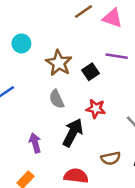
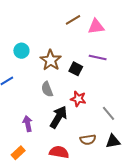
pink triangle: (113, 18) -> (96, 26), turned -30
cyan circle: (21, 43) -> (21, 51), moved
black square: (91, 72) -> (76, 69), turned -32

